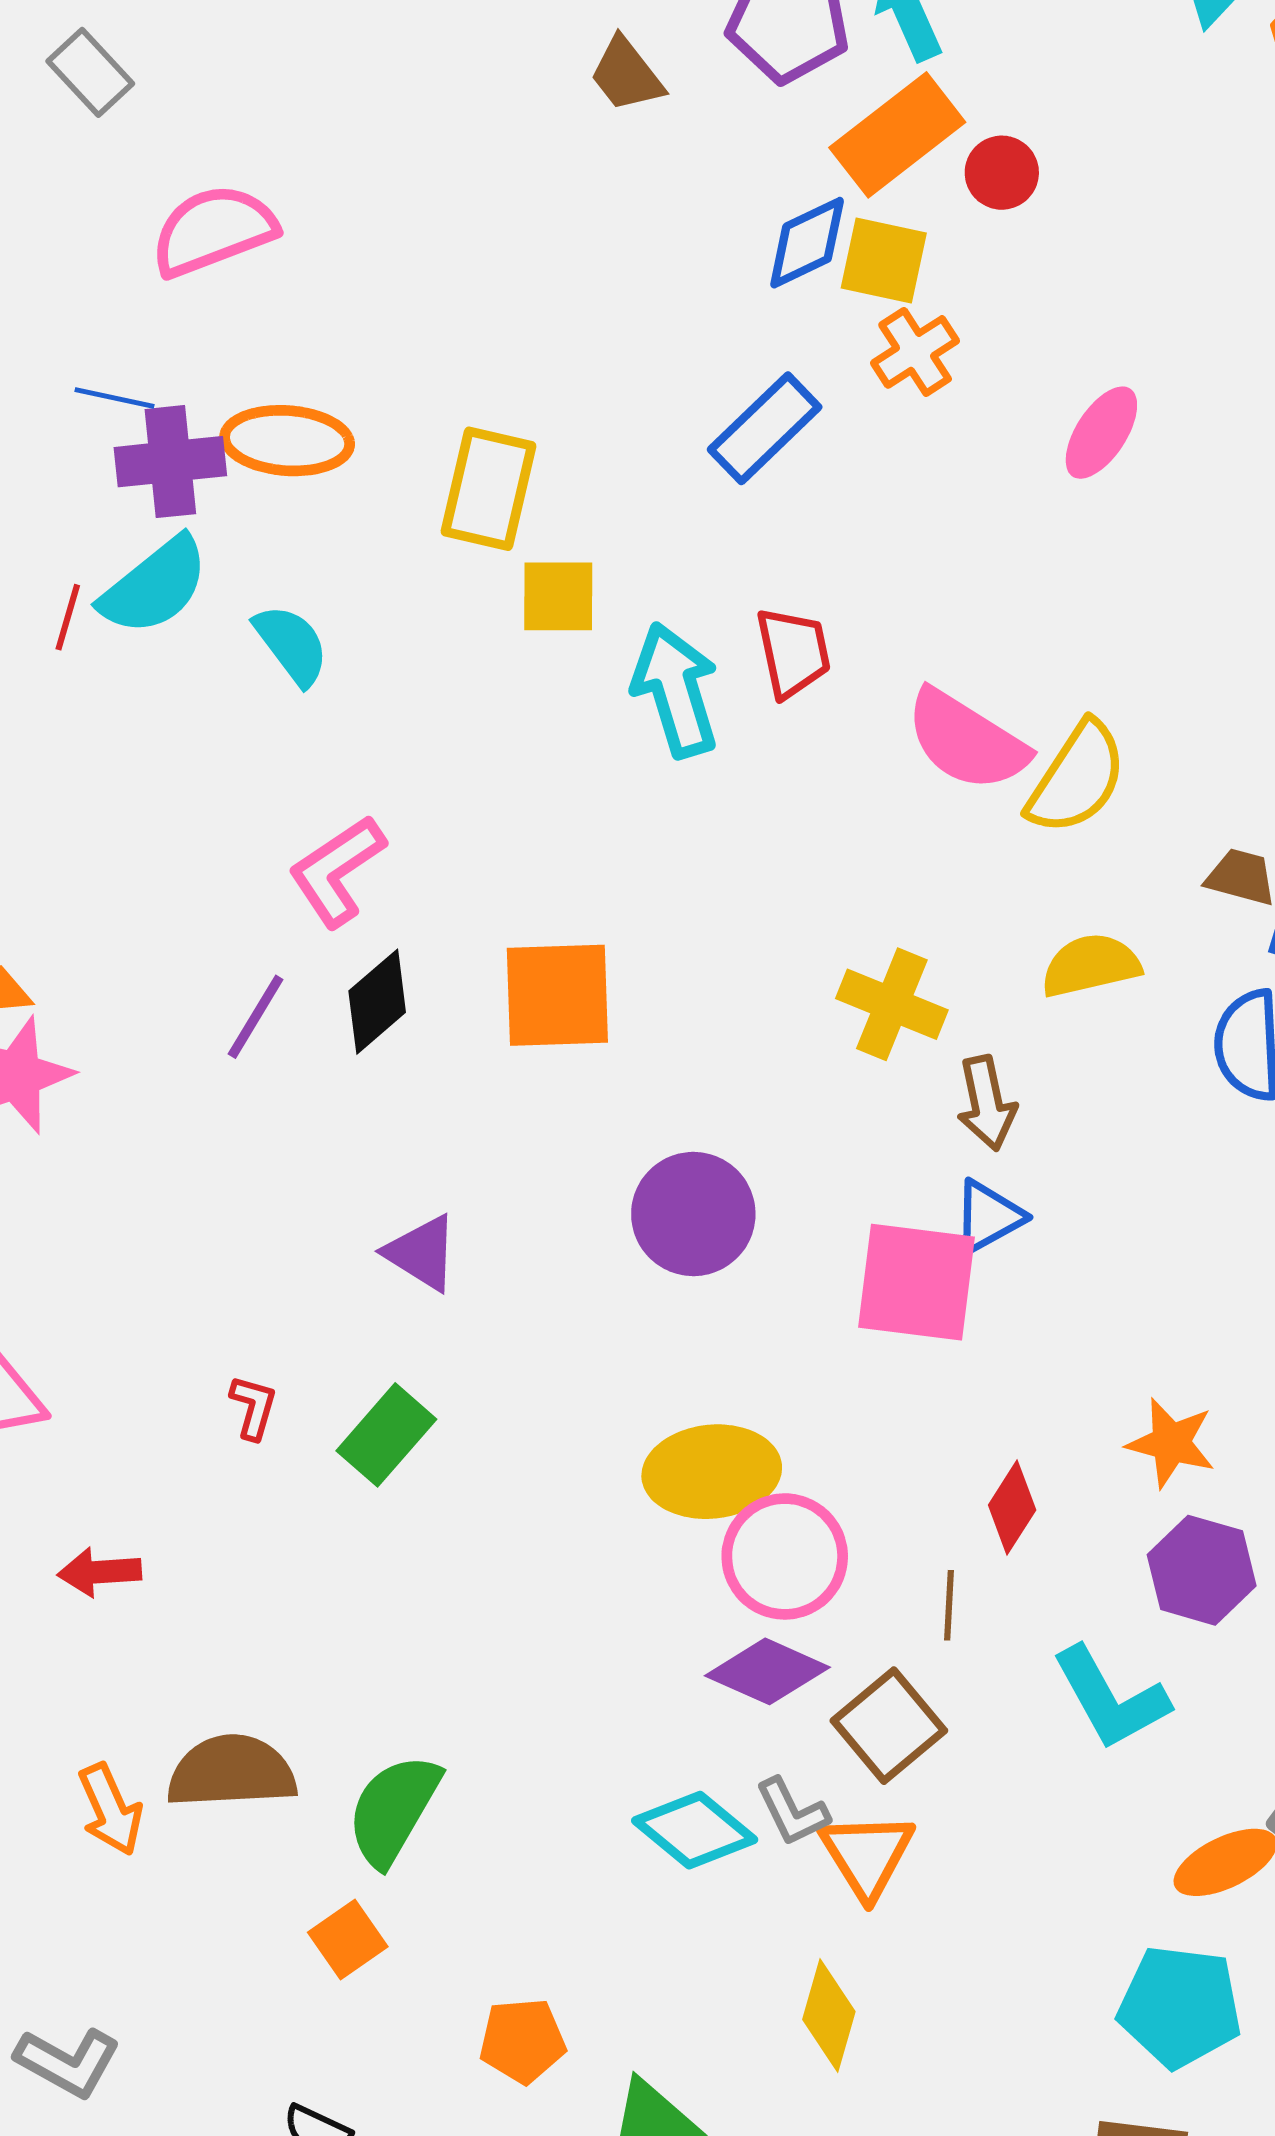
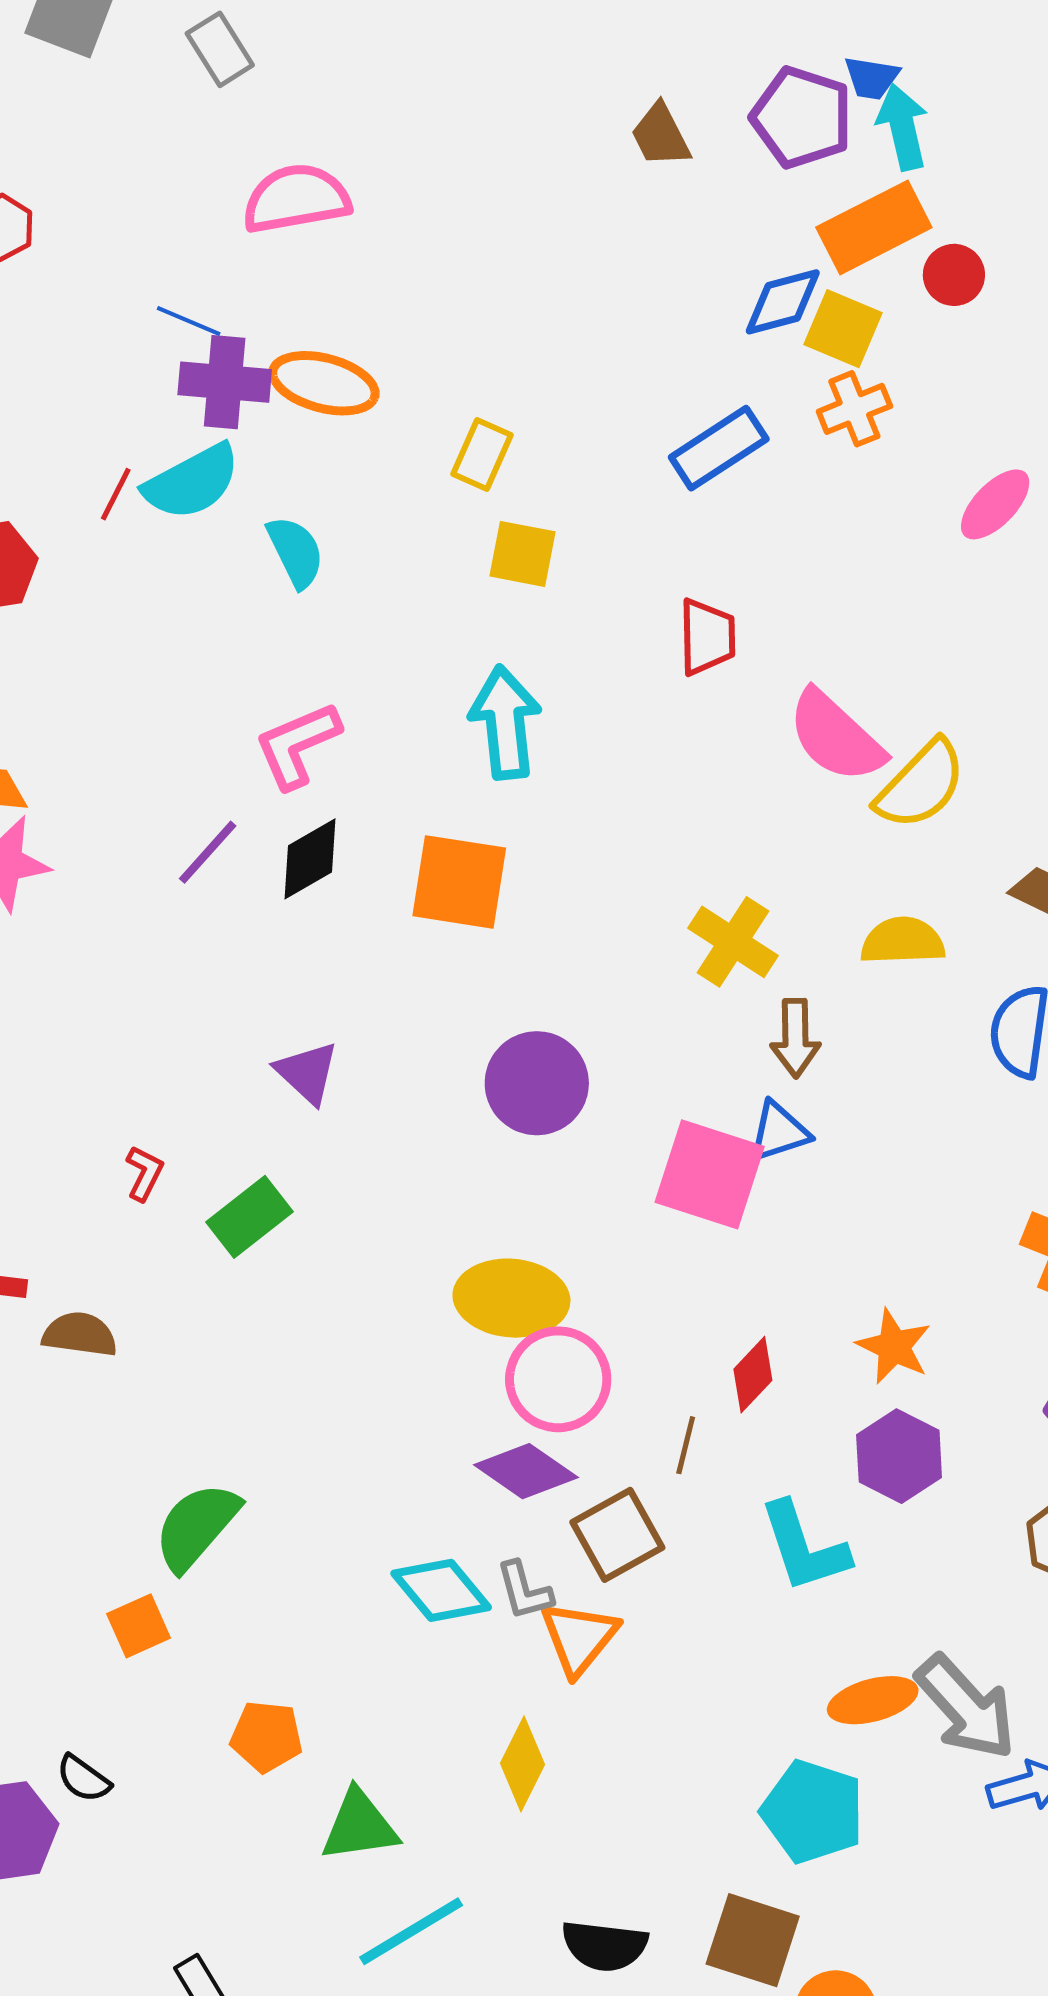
yellow rectangle: (488, 489) -> (482, 454), size x0.7
cyan arrow: (676, 690) -> (505, 722), moved
brown semicircle: (232, 1772) -> (80, 1334), moved, size x0.7

